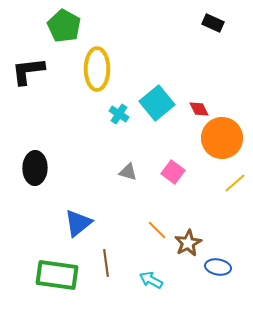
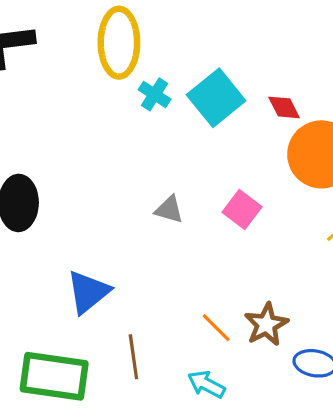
cyan cross: (119, 114) -> (155, 94), moved
orange line: (157, 230) -> (216, 328), moved

